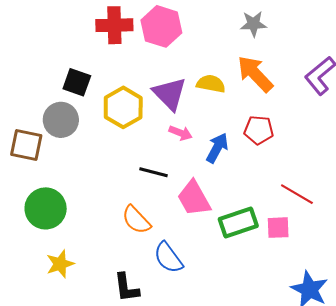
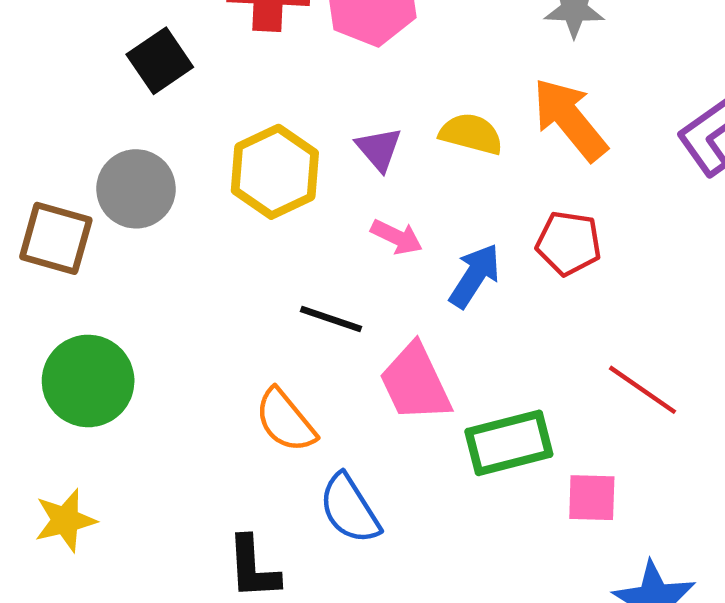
black square: (77, 82) -> (160, 61), moved, turned 32
purple triangle: (170, 94) -> (379, 149), size x0.6
pink square: (278, 228) -> (592, 498), moved
yellow star: (60, 264) -> (65, 520), moved

